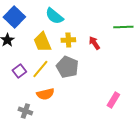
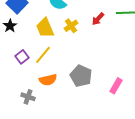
yellow cross: (68, 40) -> (71, 26), turned -32
red arrow: (94, 43) -> (98, 19), moved, turned -104
gray pentagon: (67, 67) -> (81, 76), moved

